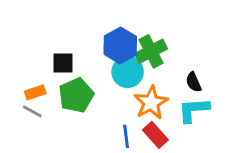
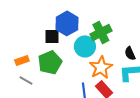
blue hexagon: (120, 45) -> (67, 23), moved
black square: (63, 63) -> (52, 36), moved
gray line: (32, 111) -> (26, 80), moved

